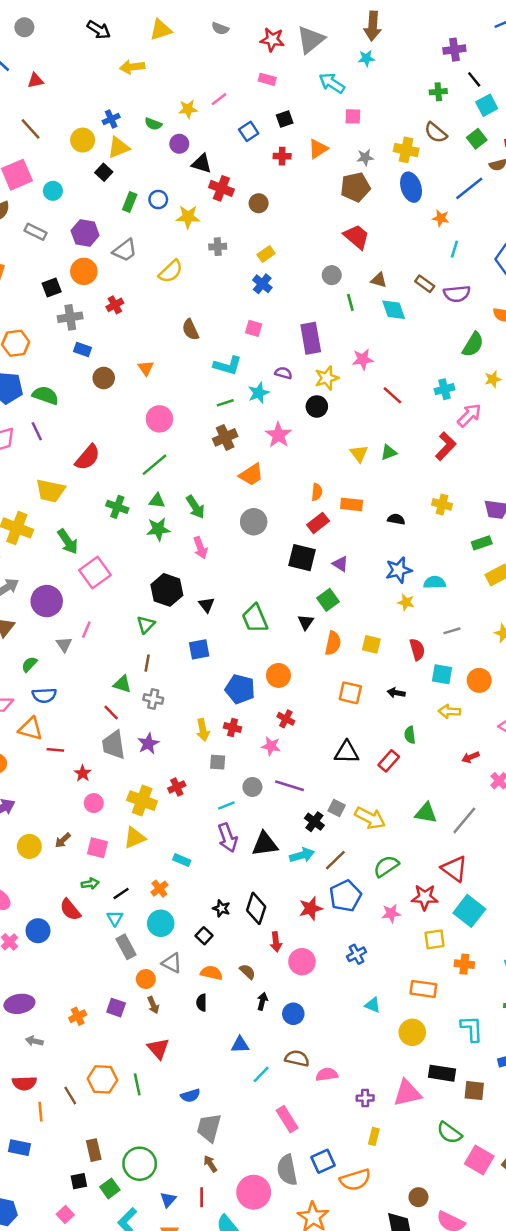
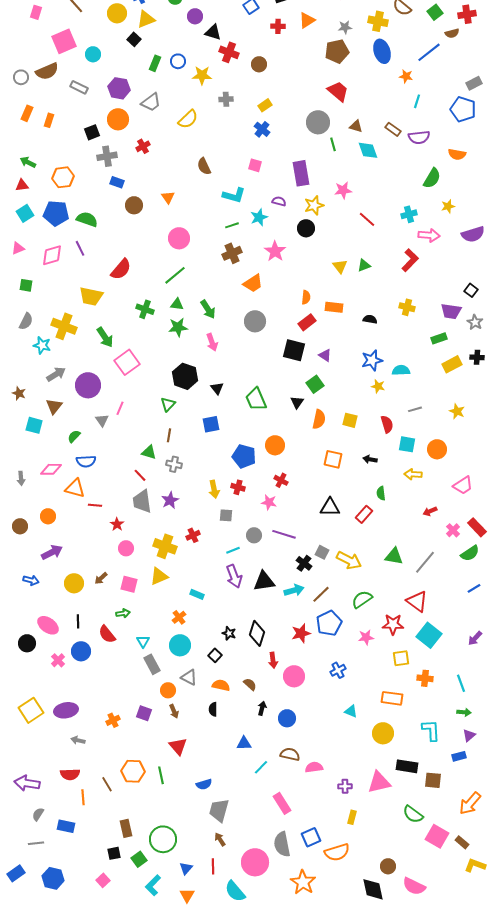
gray circle: (332, 275) -> (318, 122), size x1.5
pink arrow: (469, 415) -> (429, 235), turned 50
black line: (121, 894) -> (78, 621), moved, turned -56

